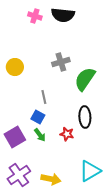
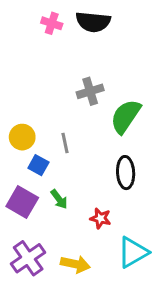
yellow circle: (15, 67) -> (22, 137), moved
blue square: (38, 117) -> (38, 165), moved
red star: (67, 134) -> (100, 218), moved
purple square: (15, 137) -> (22, 202), turned -30

